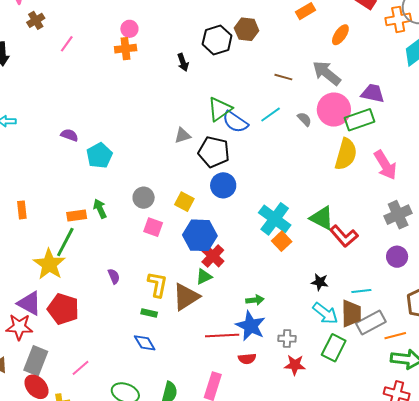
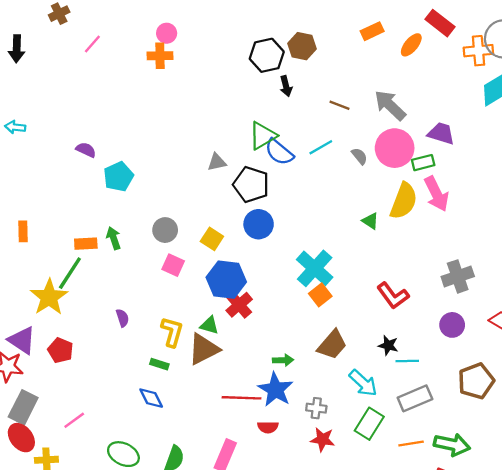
orange ellipse: (340, 35) -> (411, 45), moved
black arrow: (183, 62) -> (286, 86), moved
green rectangle: (359, 120) -> (423, 163), size x0.7
pink arrow: (385, 165) -> (436, 194), moved
green triangle: (322, 218) -> (370, 221), moved, size x0.6
green triangle: (204, 277) -> (209, 325), moved, turned 36
black star: (320, 282) -> (388, 345), moved
red pentagon: (63, 309) -> (60, 350), size x0.7
brown trapezoid: (351, 314) -> (332, 345), moved, turned 36
orange line: (395, 336) -> (411, 444), moved

